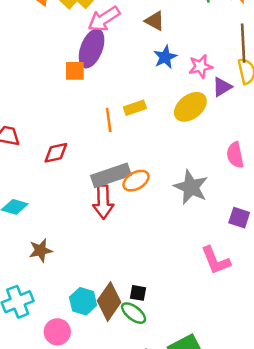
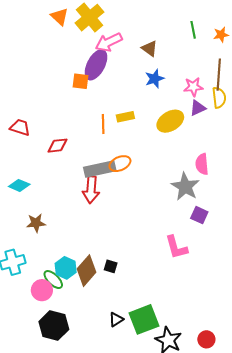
pink star: (201, 66) -> (193, 87), moved
orange ellipse: (136, 181) -> (120, 164), moved
gray star: (191, 187) -> (185, 187), moved
green ellipse: (134, 313) -> (53, 280), moved

